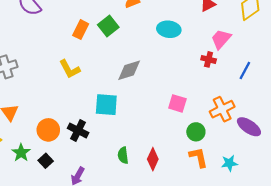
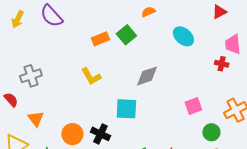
cyan ellipse: (169, 29) -> (183, 36), turned 35
orange rectangle: (81, 30) -> (100, 39), turned 42
pink trapezoid: (221, 39) -> (233, 44), turned -45
pink square: (177, 103) -> (193, 106), turned -36

